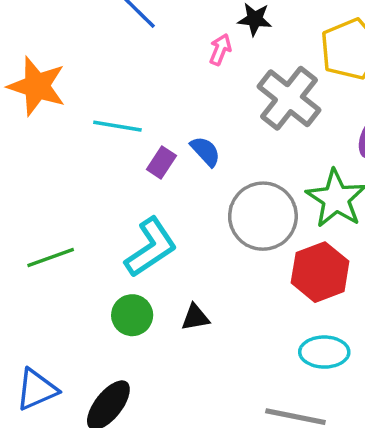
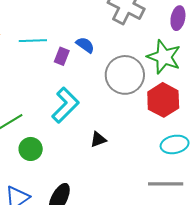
green circle: (132, 315) -> (31, 149), moved

